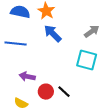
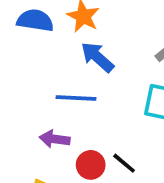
blue line: (16, 43) -> (76, 98), moved

